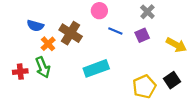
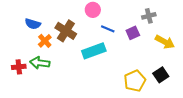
gray cross: (147, 12) -> (149, 16), moved, turned 32
green arrow: (43, 67) -> (40, 63), turned 120
cyan rectangle: (96, 68) -> (94, 51), moved

